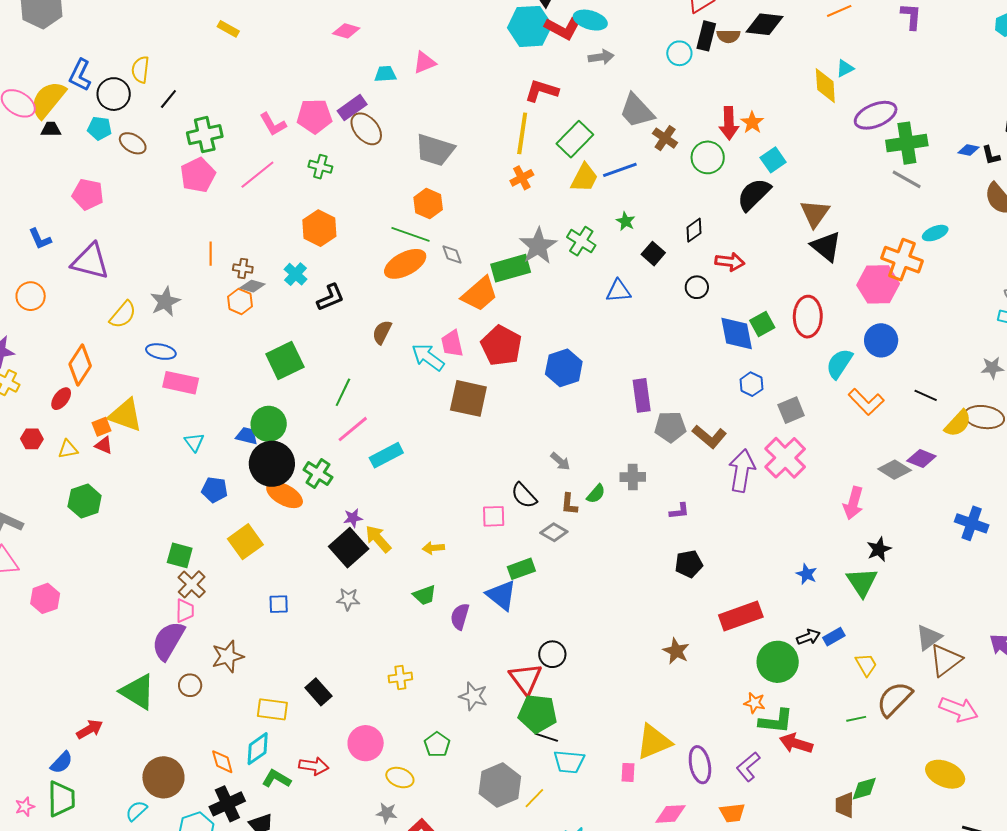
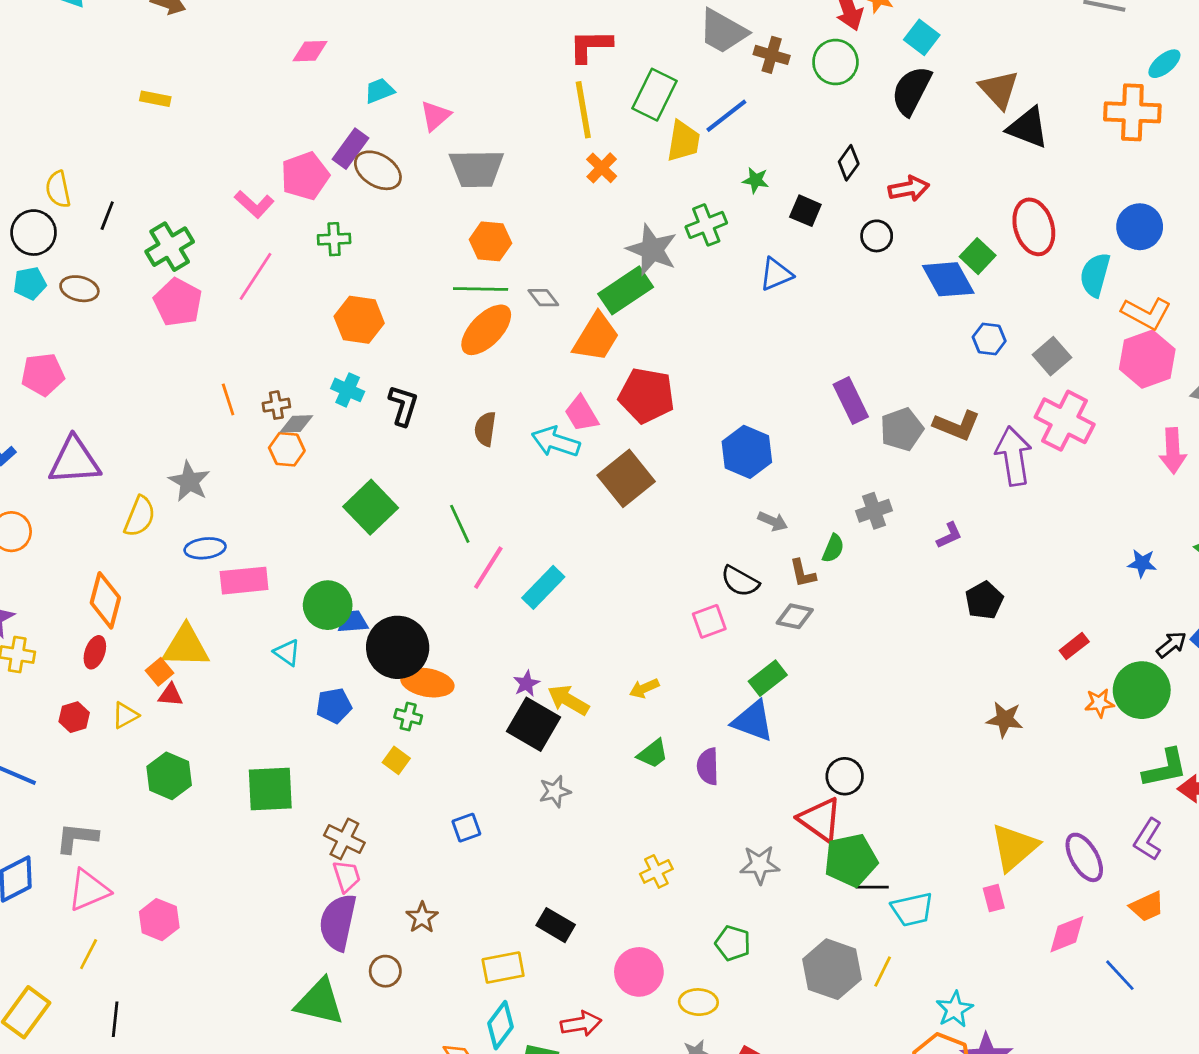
pink triangle: (424, 63) -> (435, 116), moved
green cross: (581, 241) -> (706, 225), turned -36
pink hexagon: (878, 284) -> (1147, 359), moved
black L-shape: (331, 297) -> (403, 405), turned -32
blue hexagon: (564, 368) -> (747, 452), moved
green line: (343, 392) -> (460, 524), turned -32
brown square: (468, 398) -> (626, 478), turned -33
green circle: (269, 424) -> (328, 605), moved
green cross: (318, 473) -> (408, 717), moved, size x0.7
yellow square: (245, 542) -> (396, 760), size x0.6
green square: (180, 555) -> (270, 789), moved, size x1.4
red rectangle: (741, 616) -> (1074, 646), size x0.5
brown star: (228, 656) -> (422, 917), size x0.7
orange star: (754, 703) -> (1099, 703), moved

